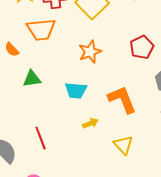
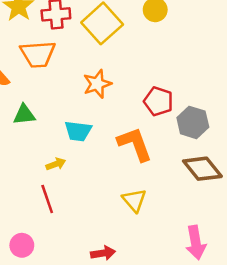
red pentagon: (142, 47) -> (158, 101), moved, turned -30
yellow arrow: (90, 123) -> (56, 164), moved
red line: (41, 138) -> (47, 199), moved

